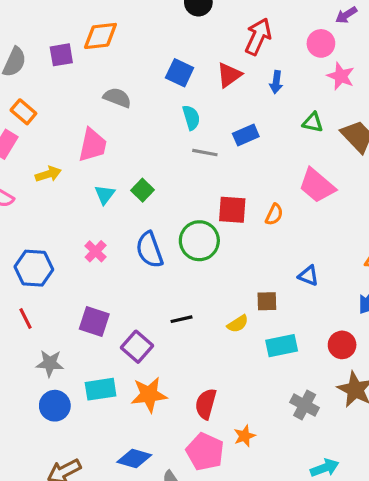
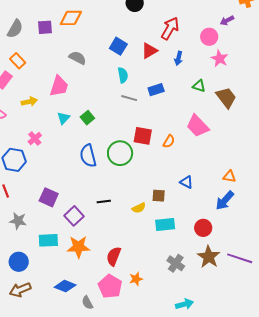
pink cross: (96, 251) -> (35, 139), moved
blue circle: (55, 406) -> (19, 262), moved

